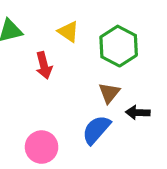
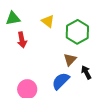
red arrow: (44, 65) -> (22, 40), moved
black arrow: (138, 113) -> (86, 72), turned 56

